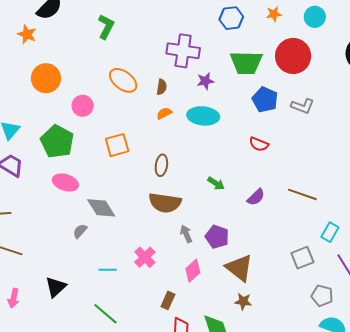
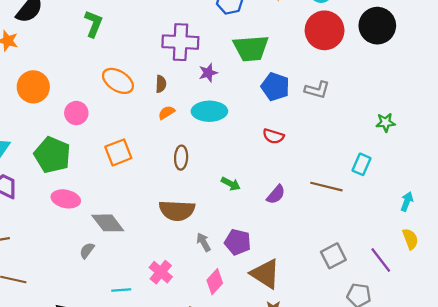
red circle: (293, 56) -> (325, 30), moved
brown ellipse: (161, 165) -> (181, 158), moved
cyan rectangle: (330, 232) -> (362, 164), moved

